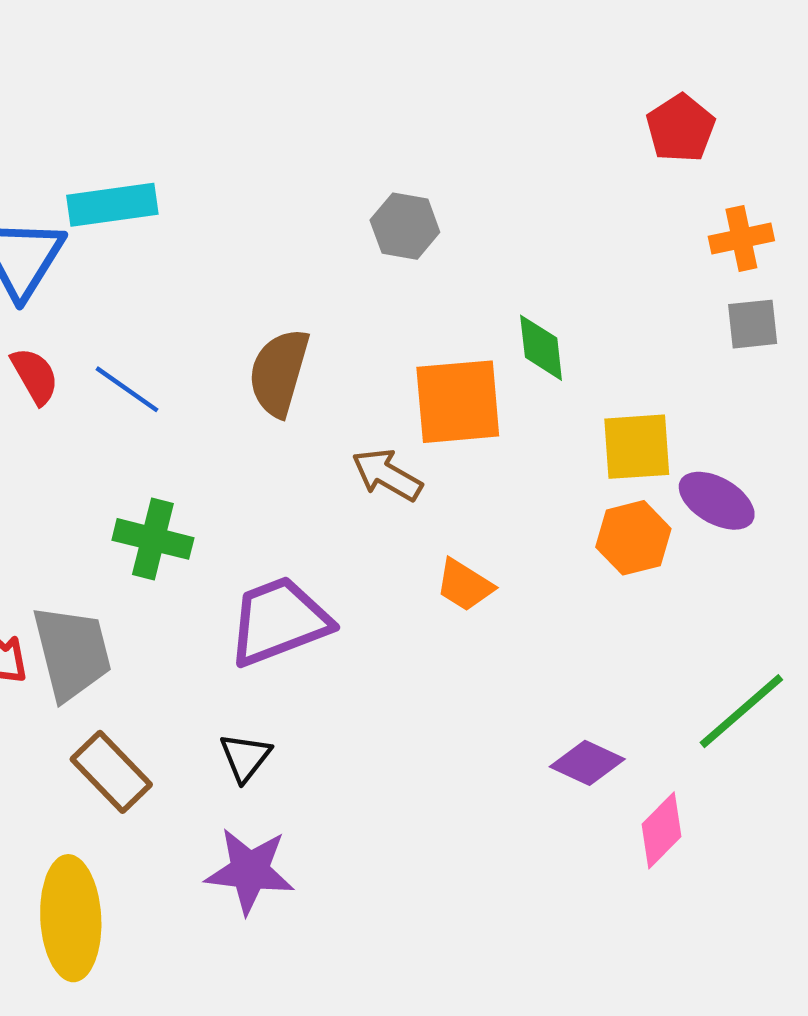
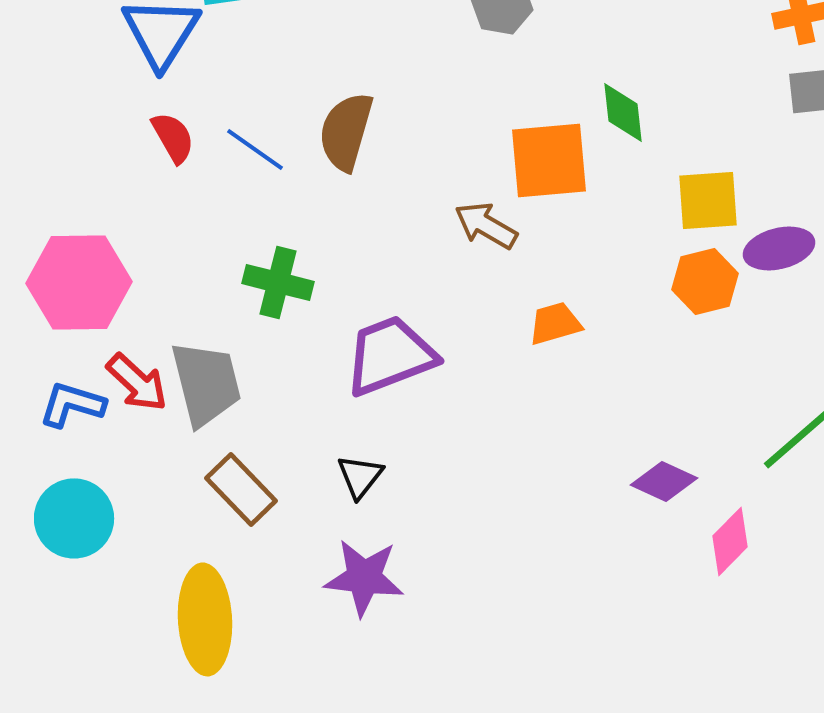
brown semicircle: (279, 372) -> (346, 131), moved
purple ellipse: (717, 501) -> (779, 248), turned -44
orange trapezoid: (465, 585) -> (555, 323), turned 132

